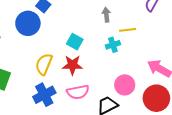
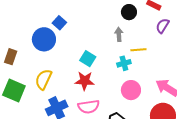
yellow semicircle: (44, 64) -> (44, 79), moved
pink circle: (125, 85) -> (131, 90), moved

